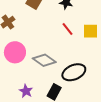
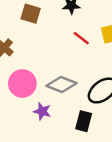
purple star: (26, 91) -> (42, 111), moved

